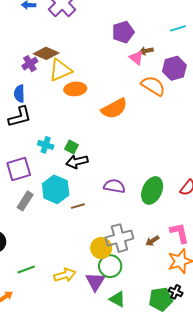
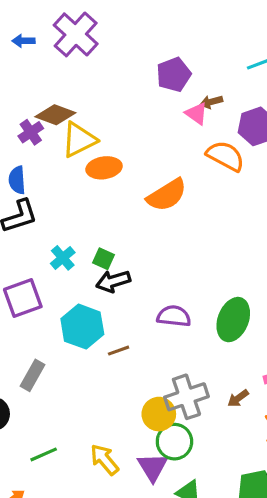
cyan cross: (46, 145) -> (63, 258), turned 35
gray rectangle: (25, 201) -> (32, 375), moved
yellow arrow: (65, 275) -> (104, 460), turned -110

